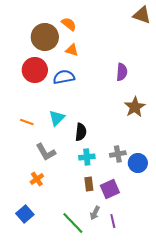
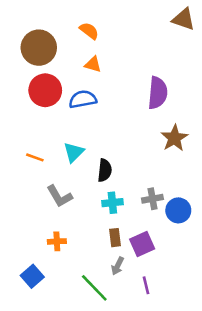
brown circle: (45, 37) -> (39, 48), moved
purple semicircle: (122, 72) -> (158, 93), size x1.4
orange cross: (37, 179) -> (57, 241), moved, turned 32
gray arrow: (95, 213) -> (118, 266), moved

